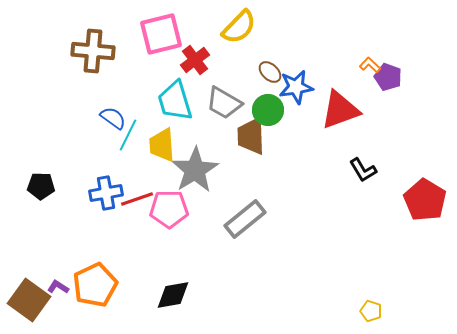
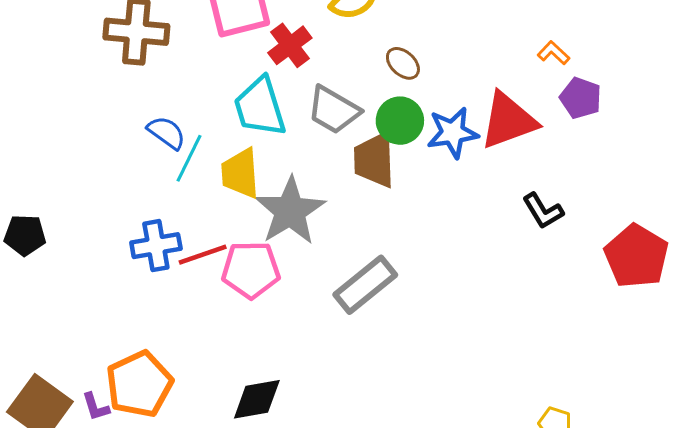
purple pentagon: (388, 77) -> (581, 98), moved
blue star: (296, 87) -> (453, 133), moved
black pentagon: (41, 186) -> (25, 235), moved
purple L-shape: (58, 287) -> (96, 407), moved, turned -140

